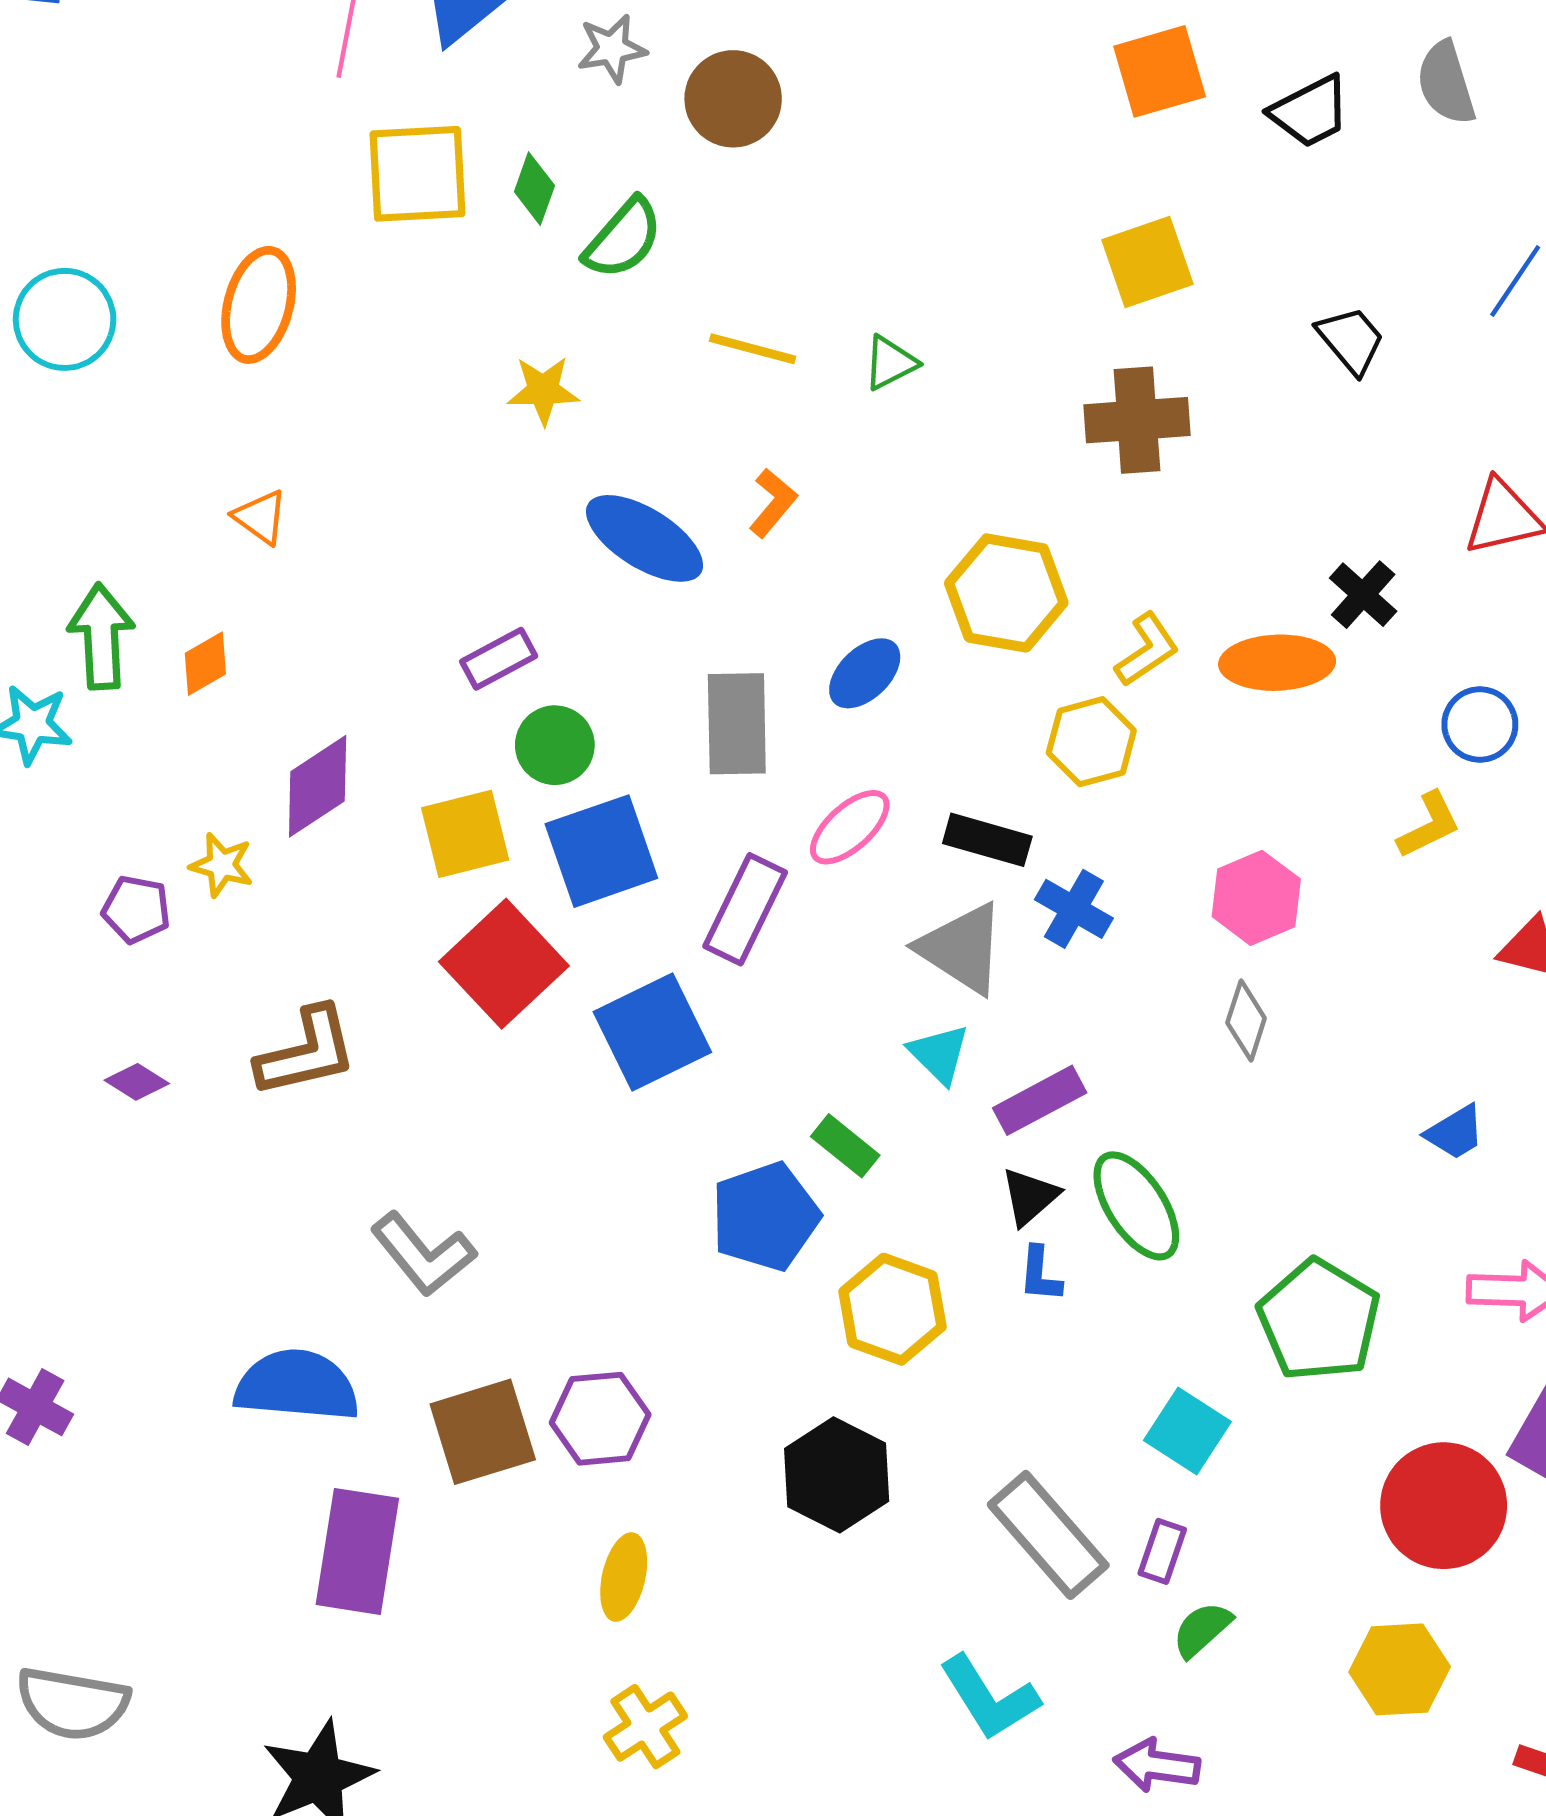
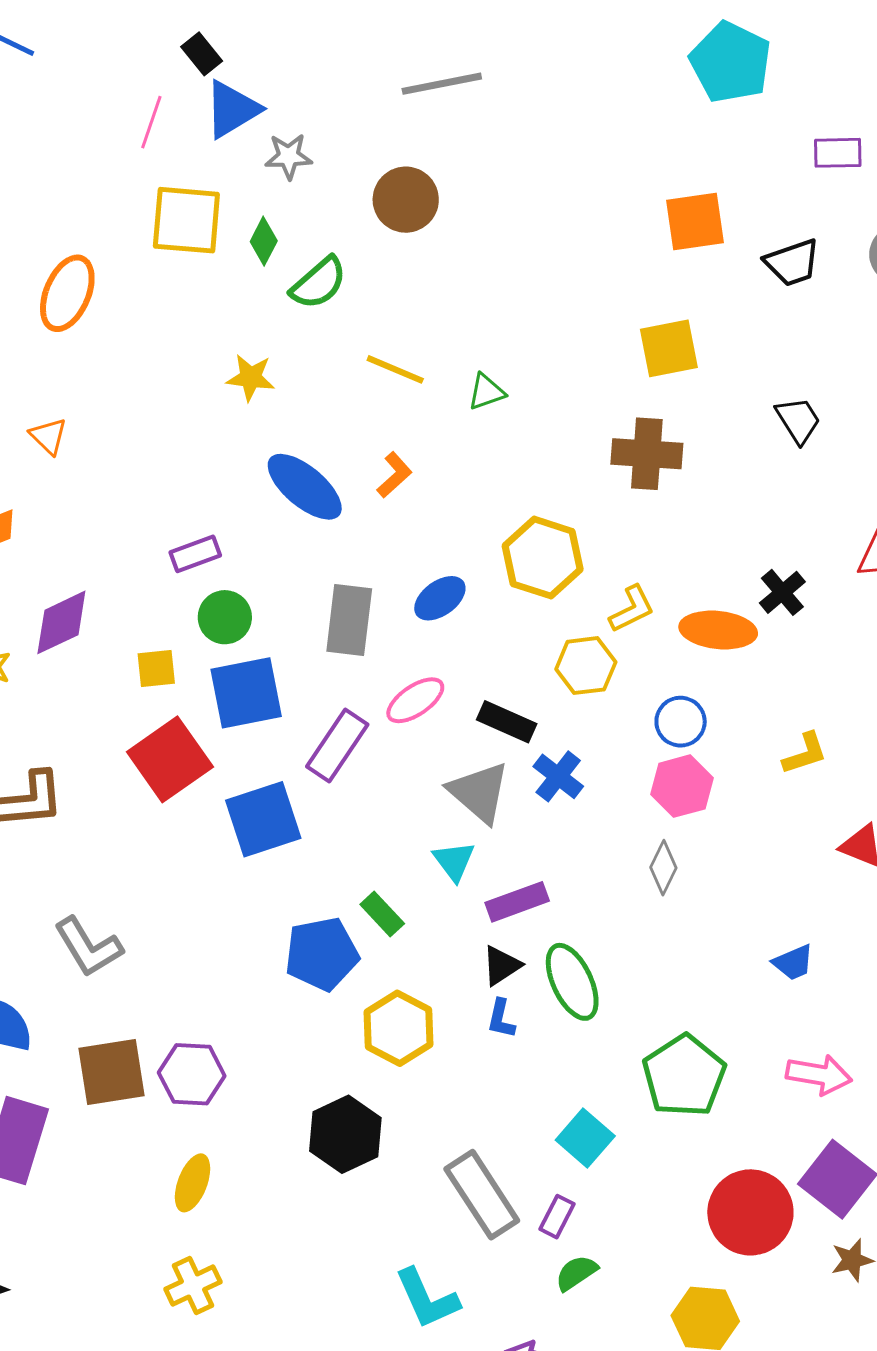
gray star: (612, 49) -> (289, 156), moved
blue circle: (1480, 725) -> (681, 722), moved
yellow square: (465, 834) -> (156, 668), size x0.7

